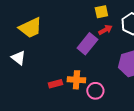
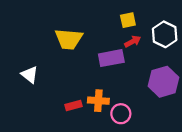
yellow trapezoid: (30, 28) -> (69, 39), moved, turned 30
purple rectangle: (87, 44) -> (111, 58), turned 40

